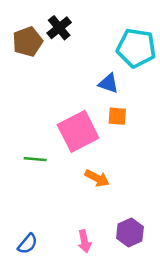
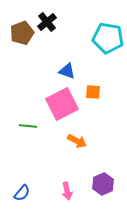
blue triangle: (108, 83) -> (67, 71), moved

